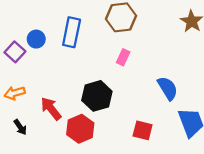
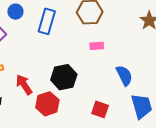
blue circle: (36, 39) -> (15, 12), moved
pink rectangle: (123, 57) -> (97, 46), moved, turned 56

